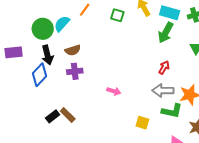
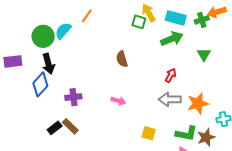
green square: (117, 15) -> (139, 22), moved
green arrow: (166, 33) -> (172, 39), turned -140
brown semicircle: (73, 50) -> (122, 59), moved, turned 91
purple cross: (75, 71) -> (73, 97), moved
green L-shape: (172, 111) -> (186, 134), moved

